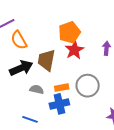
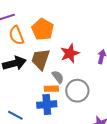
orange pentagon: (69, 32) -> (43, 29), moved, turned -30
gray semicircle: (37, 89) -> (58, 77), moved, turned 32

